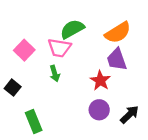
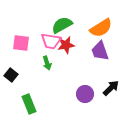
pink square: (24, 50) -> (21, 43), turned -36
red star: (100, 81) -> (66, 45), moved, turned 30
black arrow: (130, 114) -> (111, 88), moved

